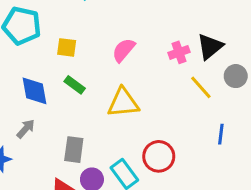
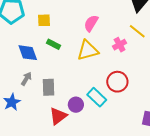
pink semicircle: (124, 50) -> (91, 23), moved
pink cross: (179, 52) -> (120, 45), moved
gray rectangle: (74, 150) -> (49, 87), moved

